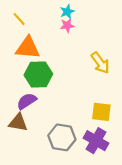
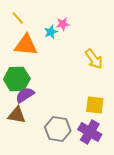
cyan star: (67, 12) -> (51, 32), moved
green hexagon: (38, 75) -> (17, 79), moved

